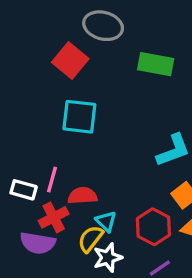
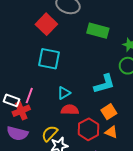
red semicircle: (83, 196) -> (70, 110), moved
red cross: (54, 217) -> (21, 111), moved
cyan triangle: (106, 221) -> (64, 93), moved, turned 40

